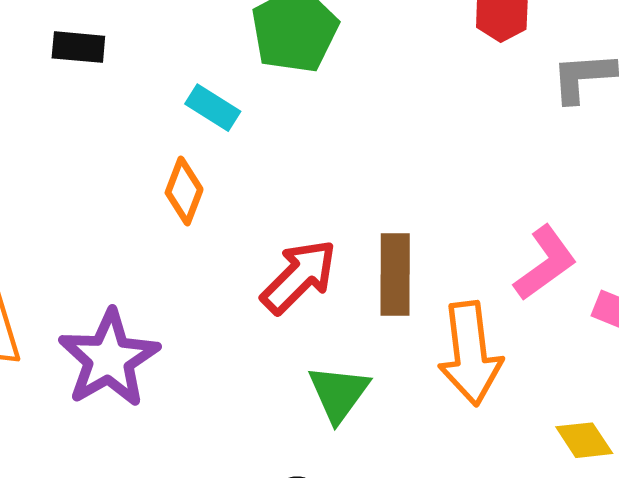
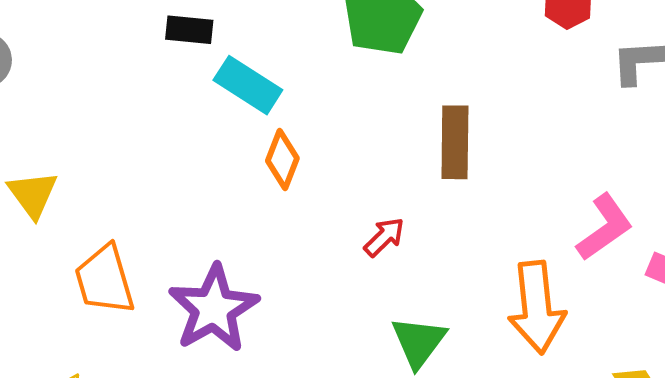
cyan rectangle: (213, 108) -> (248, 85), moved, size x1.4
brown rectangle: (395, 275) -> (455, 142), moved
red arrow: (299, 277) -> (384, 237), size x0.6

